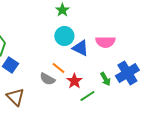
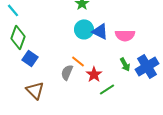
blue triangle: (80, 48) -> (100, 31), moved
gray semicircle: (47, 79) -> (67, 72), turned 84
green arrow: (105, 79) -> (125, 64), moved

